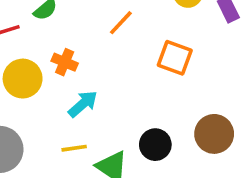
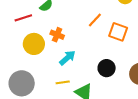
orange line: (121, 23) -> (95, 20), moved
black circle: (155, 145) -> (107, 68), moved

